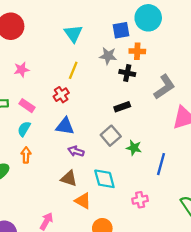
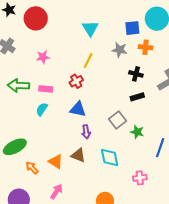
black cross: (127, 73) -> (136, 74), moved
pink rectangle: (27, 106) -> (46, 89), turned -32
black rectangle: (122, 107) -> (137, 97), moved
purple arrow: (76, 151) -> (86, 132), turned -120
orange arrow: (26, 155) -> (32, 168), moved, turned -48
orange triangle: (83, 201) -> (56, 162), moved

